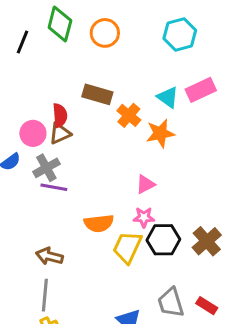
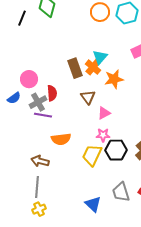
orange circle: (105, 33) -> (100, 12), moved
brown rectangle: (97, 94) -> (75, 68), moved, turned 54
cyan triangle: (168, 97) -> (100, 57), moved, turned 35
red semicircle: (60, 115) -> (52, 93), moved
brown triangle: (60, 133) -> (88, 97), moved, turned -42
orange semicircle: (99, 223) -> (61, 139), moved

